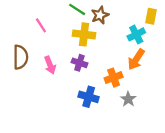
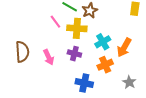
pink line: (41, 25) -> (55, 22), moved
cyan cross: (136, 34) -> (103, 42), moved
gray star: (128, 99) -> (129, 82), moved

